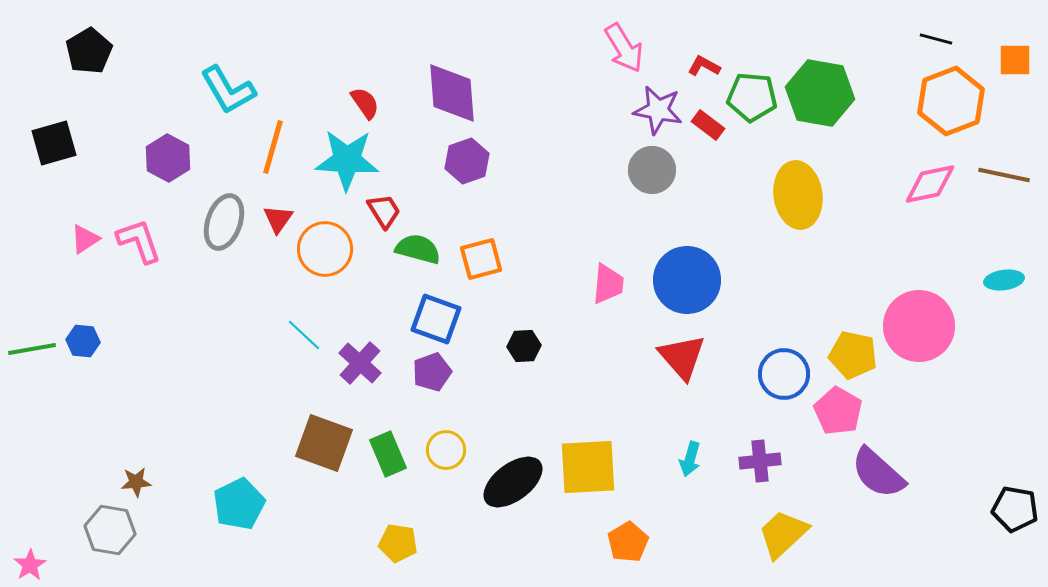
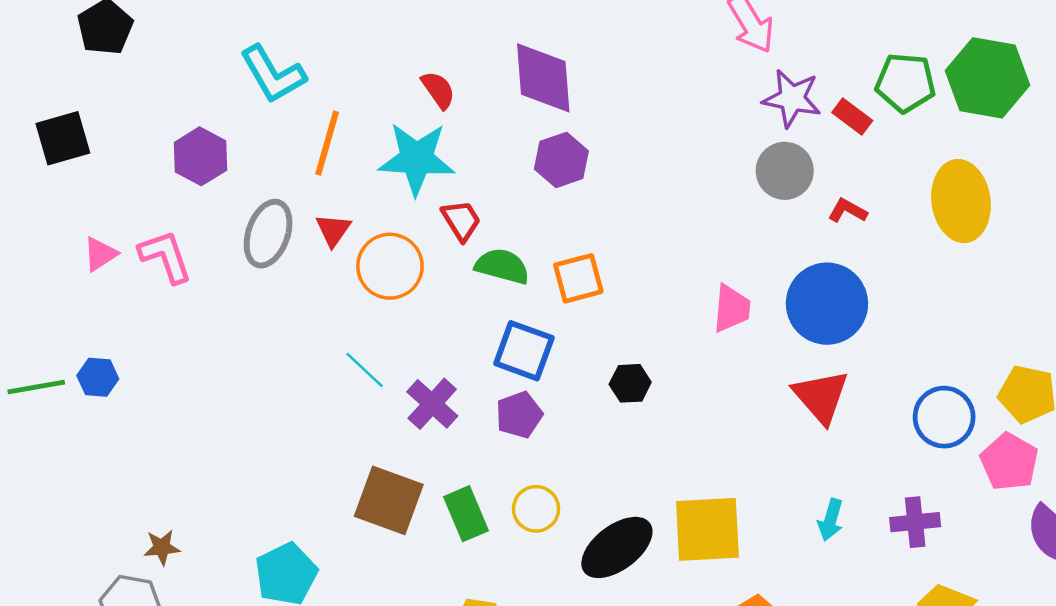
red L-shape: (704, 66) -> (847, 211), moved

